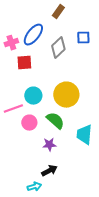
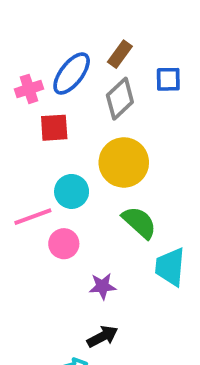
brown rectangle: (58, 12) -> (120, 54), moved
yellow circle: (66, 95) -> (124, 162), moved
green semicircle: (55, 121) -> (139, 222), moved

